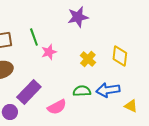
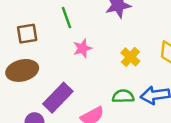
green line: (34, 37) -> (66, 18), moved

